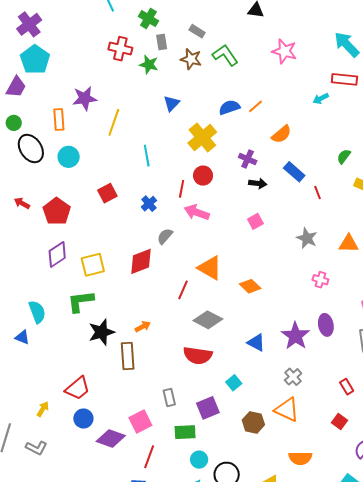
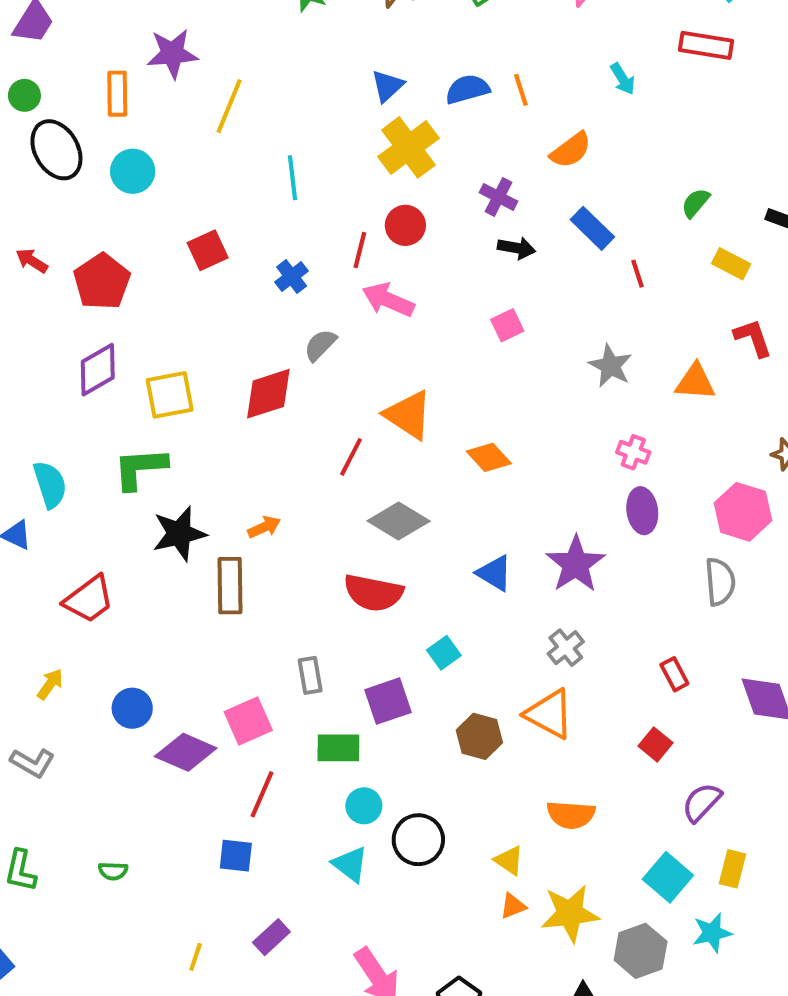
cyan arrow: (321, 99) -> (623, 79), moved, turned -98
blue triangle: (171, 103) -> (387, 86), moved
orange line: (255, 106) -> (521, 90), turned -70
purple ellipse: (326, 325) -> (642, 511), moved
red trapezoid: (77, 388) -> (89, 599), moved

